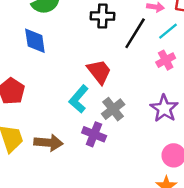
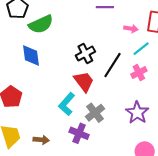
black cross: (103, 16) -> (85, 54), moved, turned -30
black line: (135, 33) -> (112, 65), moved
brown arrow: (48, 143) -> (41, 140), size x0.7

